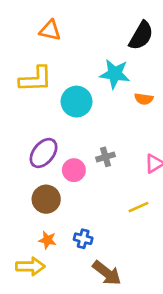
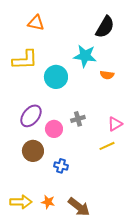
yellow line: (138, 207) -> (107, 146), moved
blue cross: (83, 239) -> (61, 166), moved
orange star: (47, 240) -> (48, 202), moved

